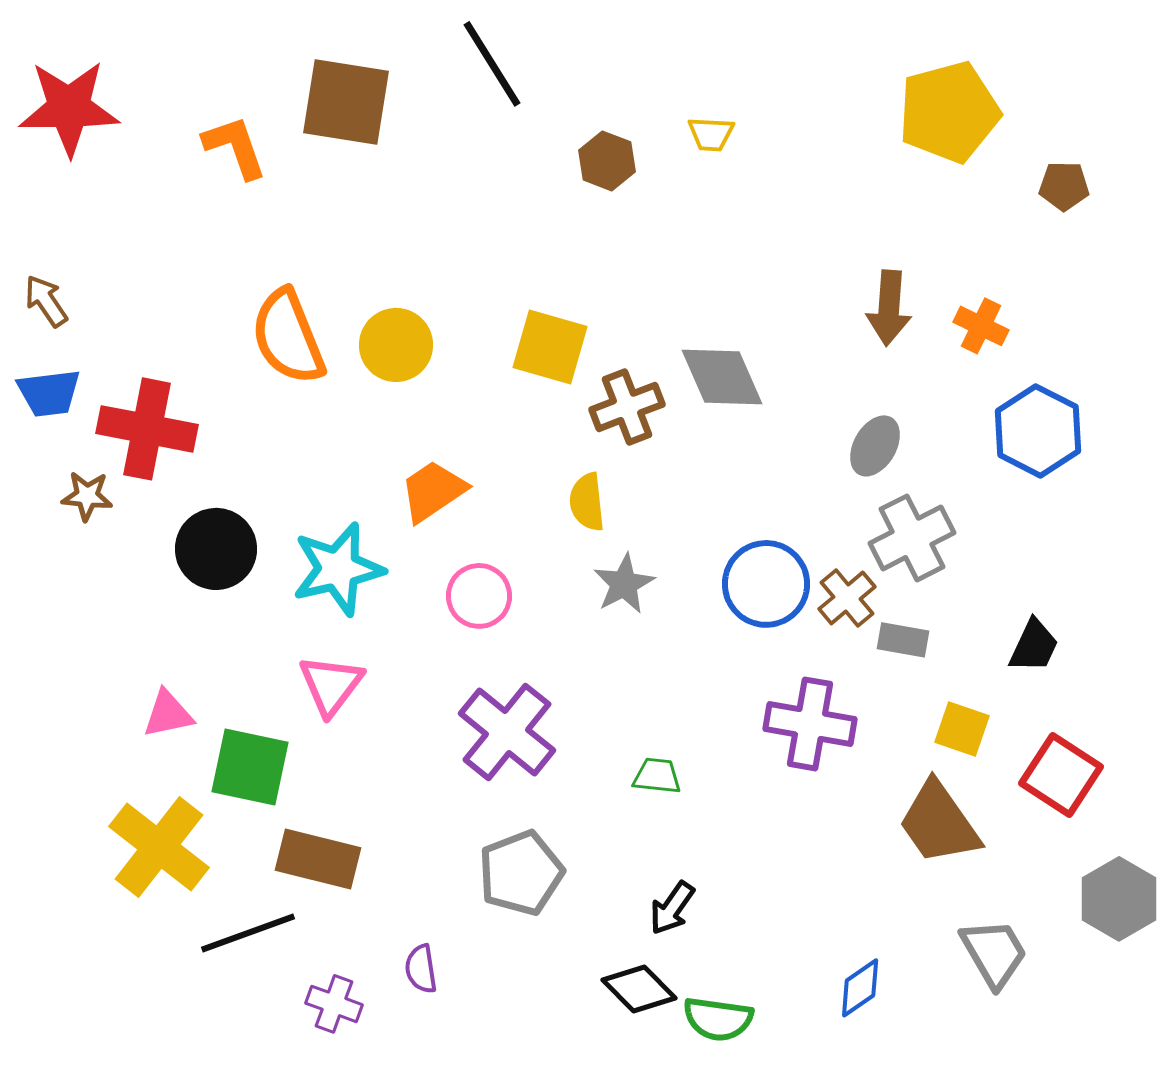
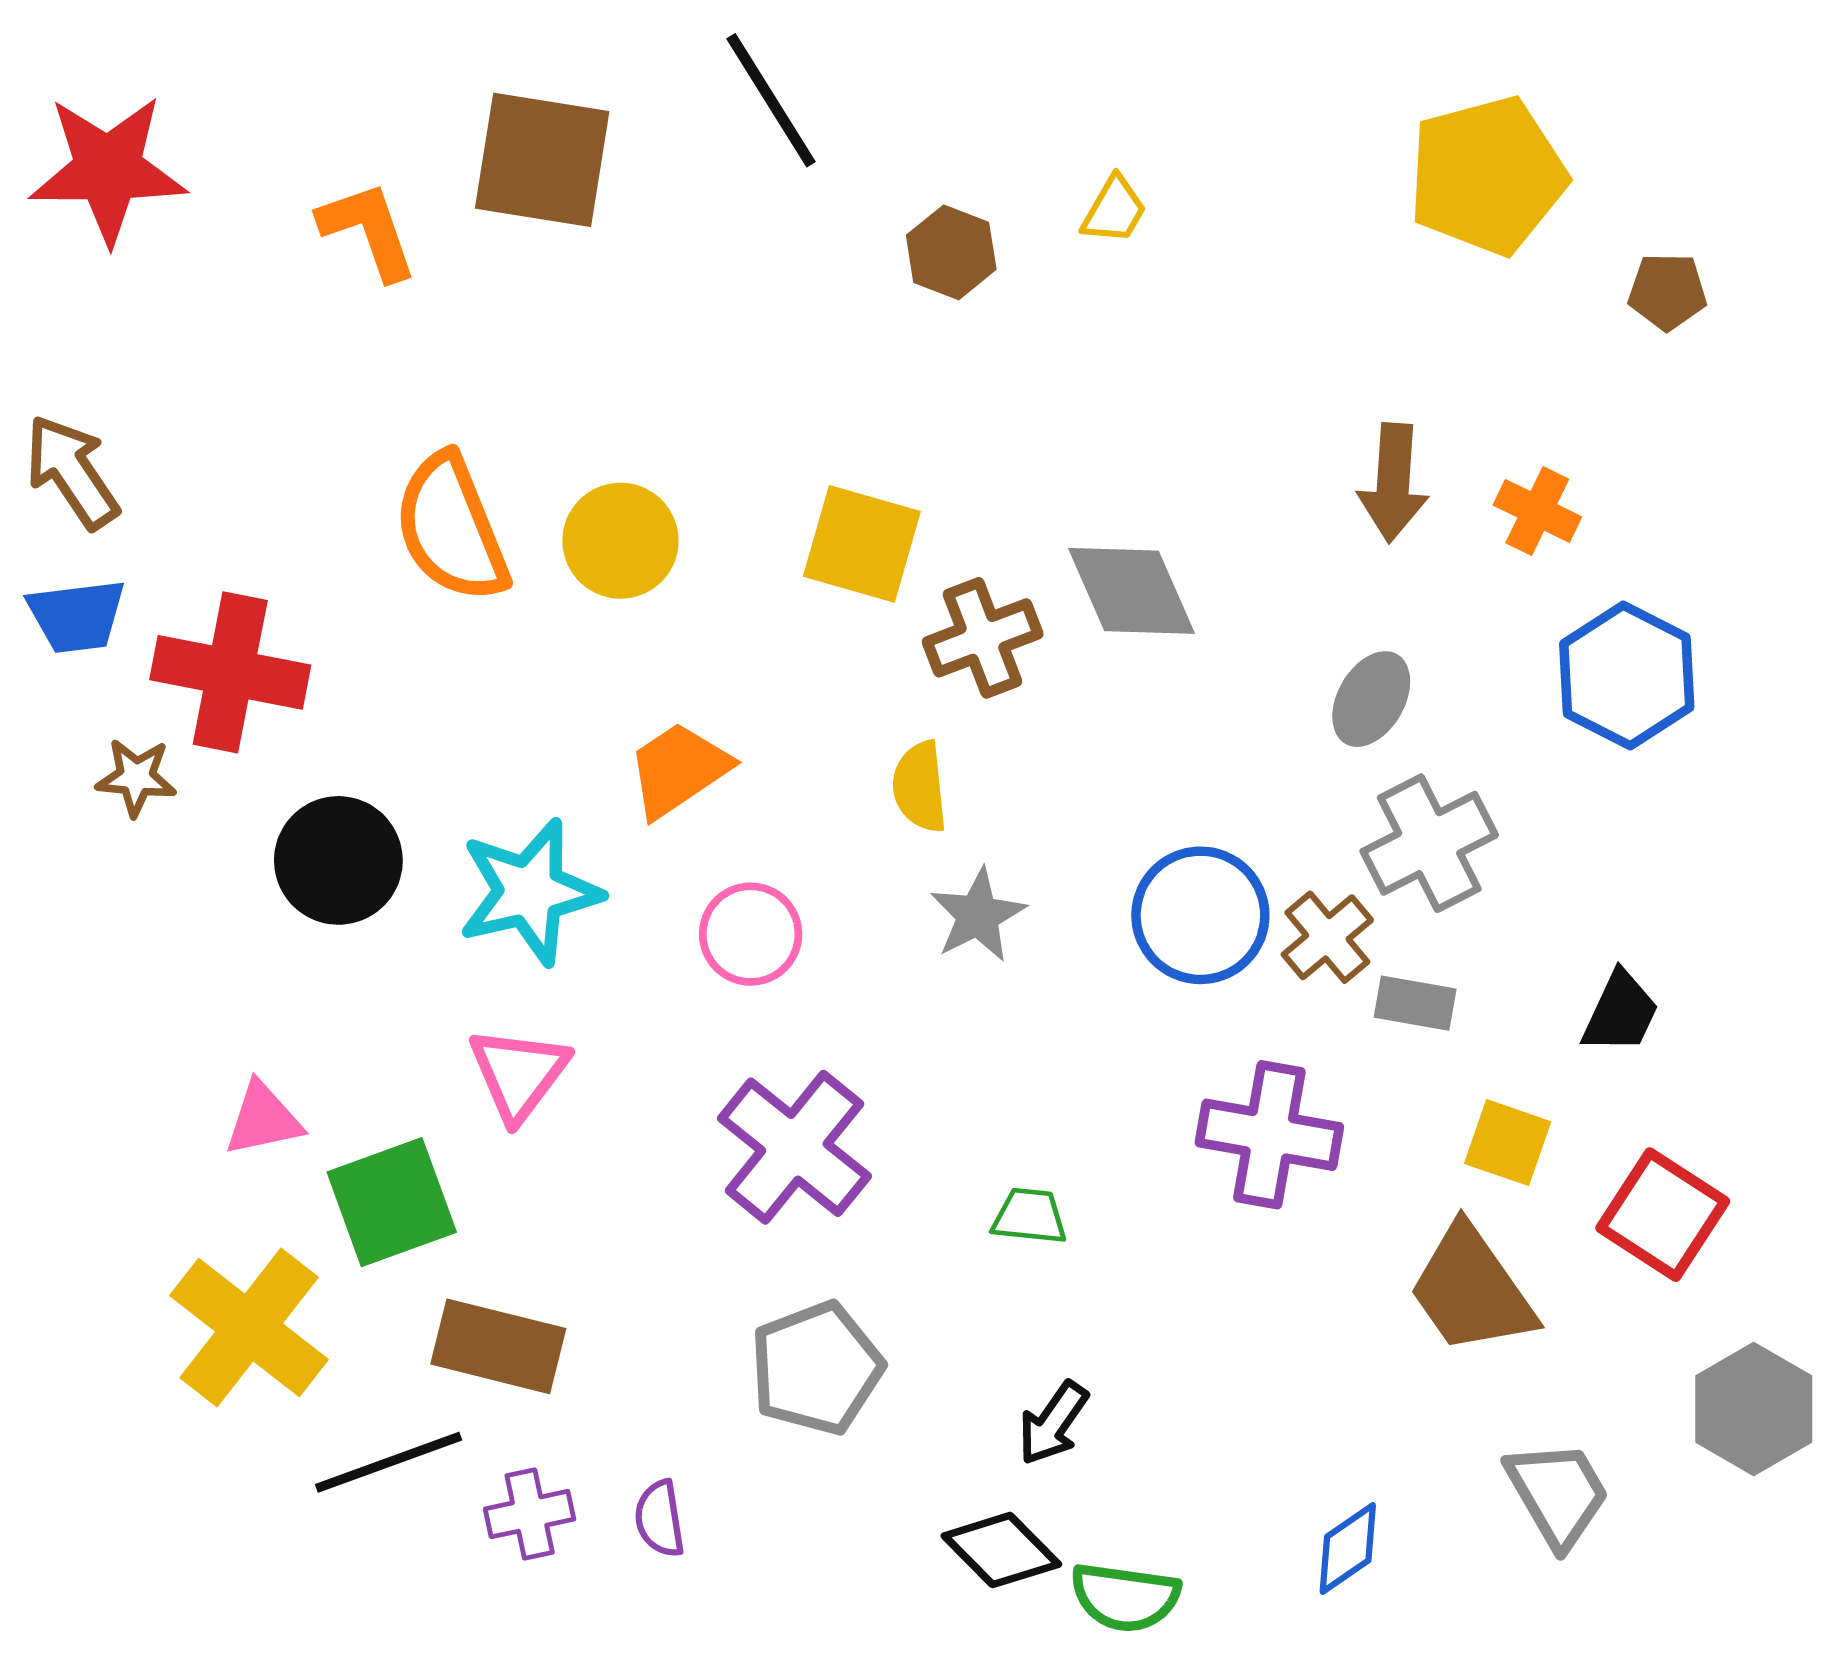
yellow trapezoid: (711, 134) -> (1114, 210), turned -63
brown arrow: (46, 301) -> (72, 472), size x1.4
green square: (250, 767) -> (392, 1202), turned -32
purple cross: (334, 1004) -> (530, 1514), moved, turned -32

